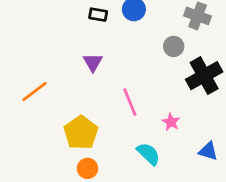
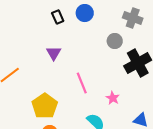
black rectangle: (98, 15) -> (58, 17), turned 56

